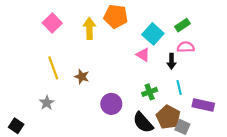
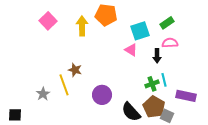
cyan square: (153, 34) -> (140, 31), turned 30
yellow line: (53, 68) -> (64, 85), moved
green cross: (150, 92) -> (152, 84), moved
black square: (16, 126) -> (15, 115), turned -32

